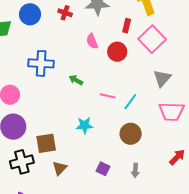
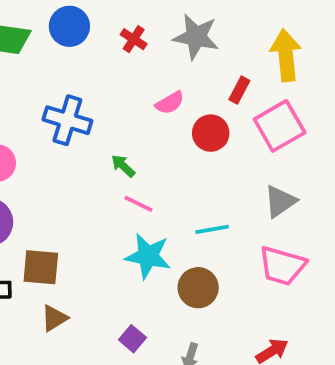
pink semicircle: (92, 41) -> (170, 103), turned -112
pink line: (108, 96) -> (138, 204), moved
cyan line: (130, 102) -> (212, 229), turned 30
cyan star: (84, 125) -> (148, 256), moved, size x1.4

